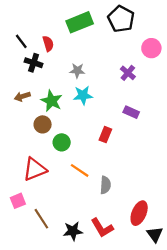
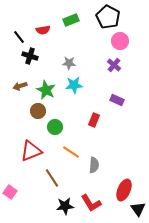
green rectangle: (80, 22) -> (71, 20), size x0.7
red semicircle: (48, 44) -> (43, 30), moved, turned 96
pink circle: (151, 48) -> (120, 41), moved
pink square: (18, 201) -> (10, 192), moved, turned -32
brown line: (41, 219) -> (52, 178), moved

